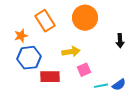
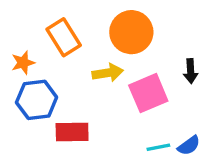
yellow arrow: (71, 52) -> (108, 73), moved
pink square: (84, 70) -> (148, 93), moved, size x1.6

